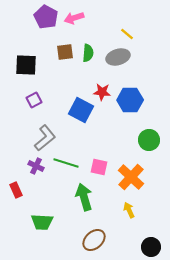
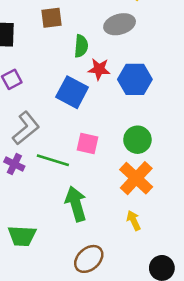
green semicircle: (88, 53) -> (81, 46), moved
green circle: (149, 140) -> (137, 140), moved
pink square: (99, 167) -> (87, 144), moved

